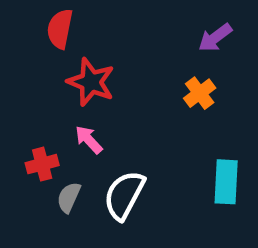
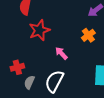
red star: (91, 82) -> (39, 30), turned 30
pink arrow: (89, 140) -> (61, 53), moved

